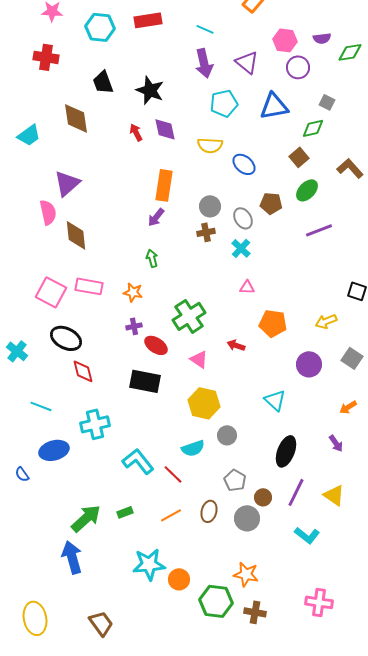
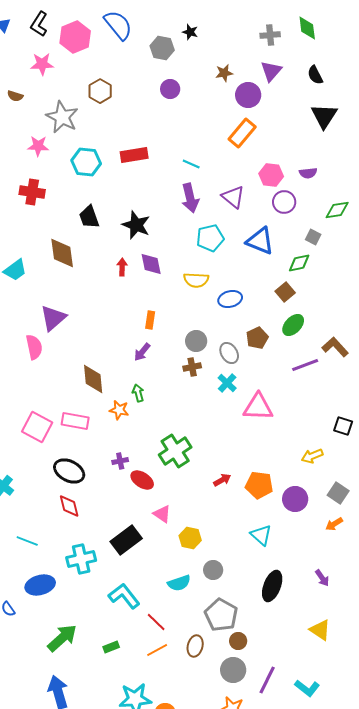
green diamond: (350, 52) -> (337, 210), moved
blue triangle: (274, 106) -> (260, 241), turned 32
red arrow: (136, 132) -> (122, 267), turned 30
blue ellipse: (244, 164) -> (230, 299), turned -55
brown L-shape: (350, 168) -> (335, 347), moved
orange rectangle: (164, 185) -> (150, 320), size x0.6
brown pentagon: (271, 203) -> (257, 338), turned -30
brown diamond: (76, 235) -> (93, 379), moved
pink triangle: (247, 287) -> (258, 407), moved, size x2.0
orange star: (133, 292) -> (119, 410), moved
orange pentagon: (273, 323) -> (259, 485), moved
black ellipse: (66, 338) -> (69, 471), moved
red arrow: (236, 345) -> (222, 480), turned 132
pink triangle: (199, 359) -> (162, 514), moved
black rectangle: (145, 381) -> (126, 540), moved, turned -48
yellow hexagon: (204, 403) -> (190, 538), size x0.7
orange arrow: (348, 407) -> (334, 524), moved
red line: (173, 474) -> (156, 622), moved
gray pentagon: (235, 480) -> (221, 615), size x1.5
purple line: (296, 492) -> (267, 680), moved
brown circle: (263, 497) -> (238, 641), moved
green arrow: (86, 518) -> (62, 638), moved
gray circle: (247, 518) -> (233, 670), moved
cyan L-shape: (307, 535) -> (307, 688), moved

